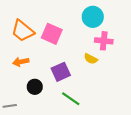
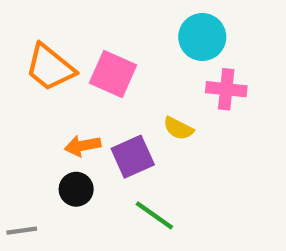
yellow semicircle: (91, 59) -> (178, 128), moved
orange arrow: (21, 62) -> (83, 146), moved

